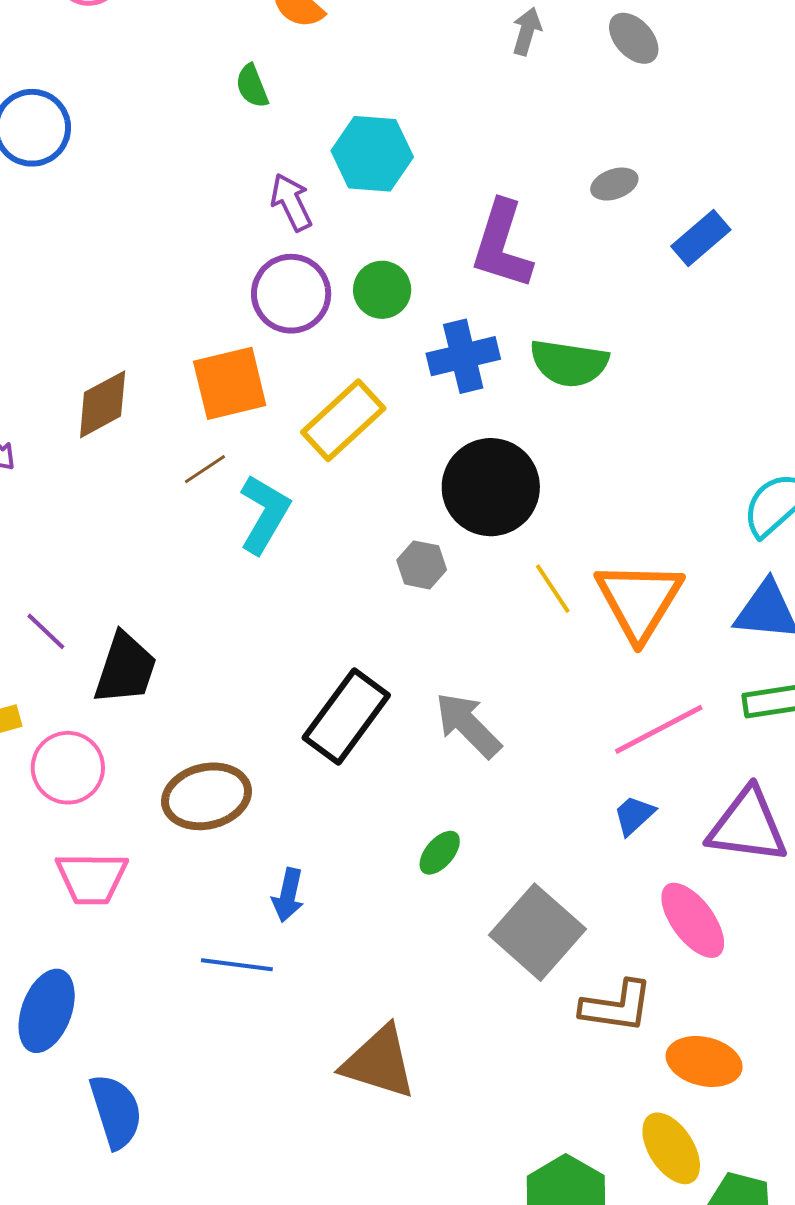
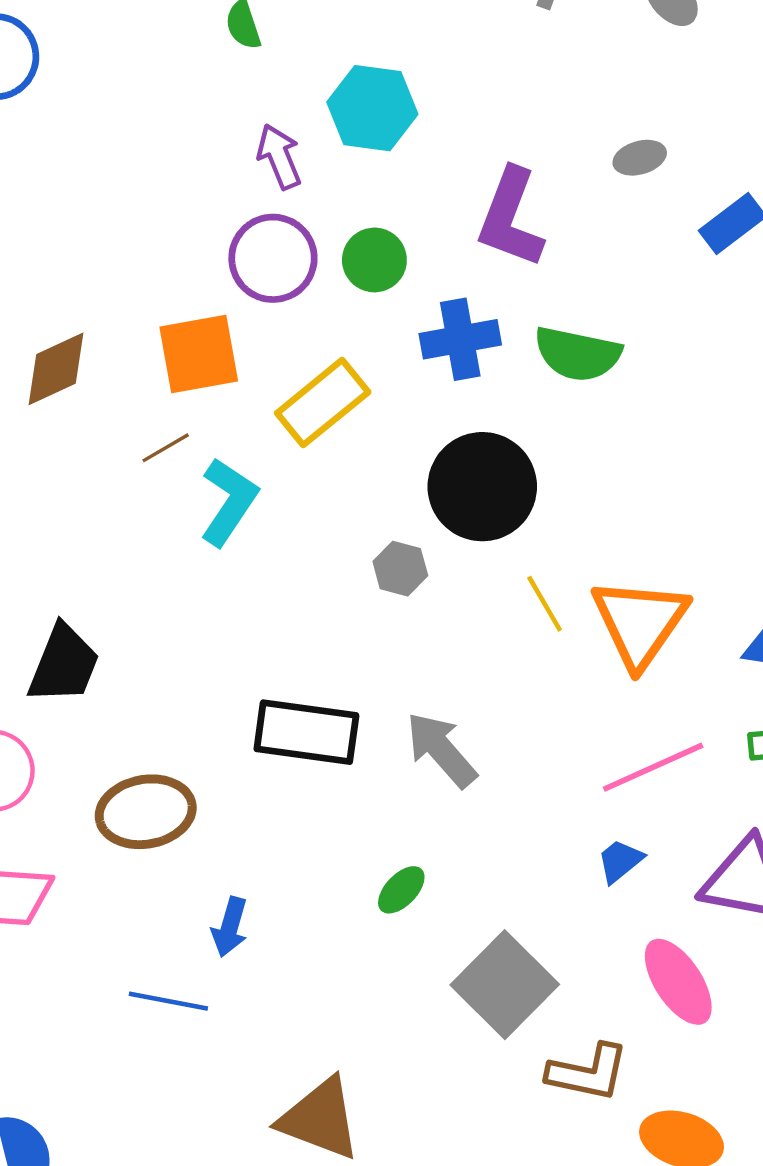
black rectangle: (346, 716) -> (306, 732), turned 58

